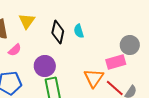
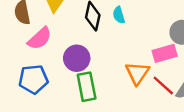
pink semicircle: (15, 50) -> (40, 38), size x1.5

